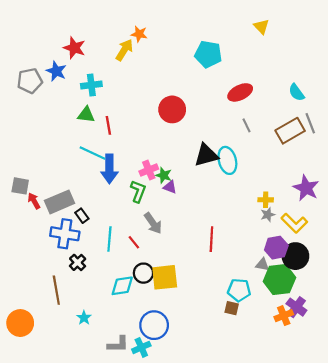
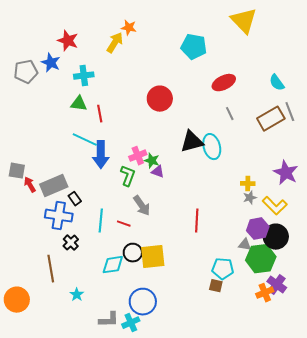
yellow triangle: (261, 27) -> (244, 21), size x1.8
red line: (134, 242) -> (124, 224), turned -32

